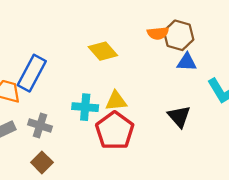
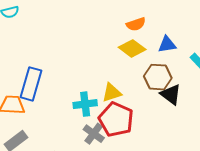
brown hexagon: (179, 35) -> (158, 77), moved
yellow diamond: (103, 51) -> (132, 48), moved
gray cross: (40, 126) -> (94, 134), moved, turned 30

